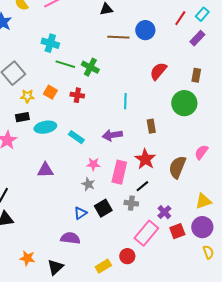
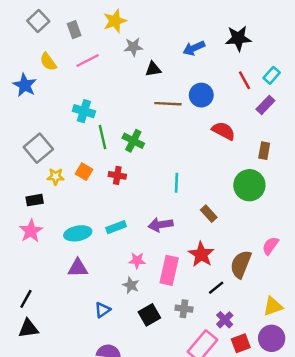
red line: (180, 18) -> (244, 80), turned -63
green line: (65, 64) -> (102, 137), turned 60
red semicircle: (158, 71) -> (223, 131), moved, turned 78
black rectangle: (22, 117) -> (35, 200), moved
brown rectangle: (151, 126) -> (209, 214), turned -32
cyan ellipse: (45, 127) -> (78, 233), moved
cyan rectangle: (76, 137) -> (116, 227), turned -56
black line: (142, 186) -> (216, 288), moved
blue triangle: (80, 213) -> (102, 310), moved

